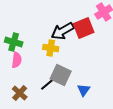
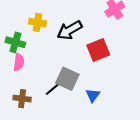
red square: (84, 28) -> (98, 50), moved
yellow cross: (51, 48) -> (38, 22), moved
brown cross: (20, 93) -> (22, 99), turned -35

